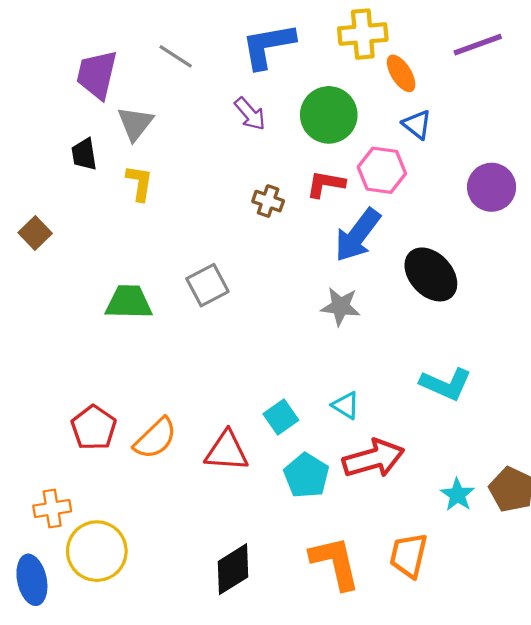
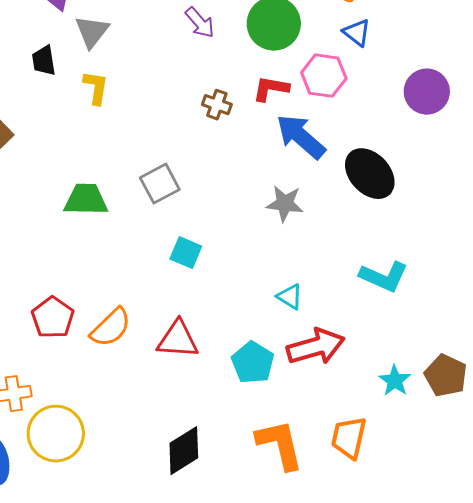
blue arrow: (357, 235) -> (301, 137), turned 94
cyan square: (281, 417) -> (186, 253), moved, turned -32

